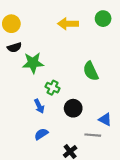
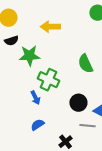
yellow arrow: (68, 24) -> (50, 27), moved
green cross: (53, 88) -> (48, 80), size x1.5
black circle: (73, 108) -> (78, 103), moved

